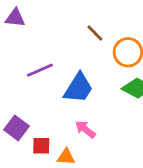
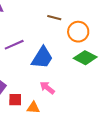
brown line: (95, 33) -> (54, 18), turned -32

